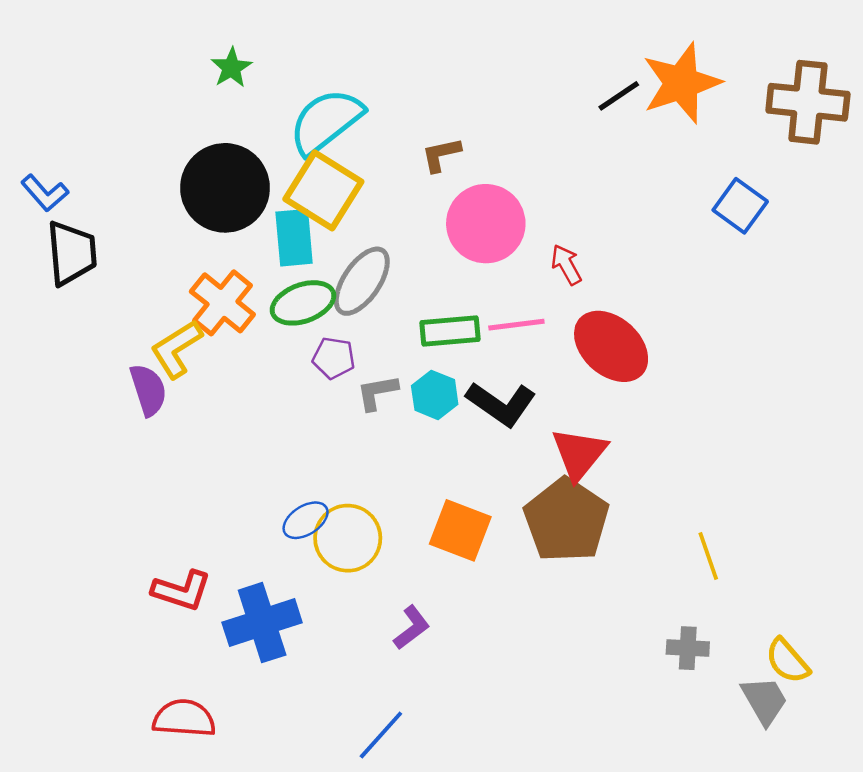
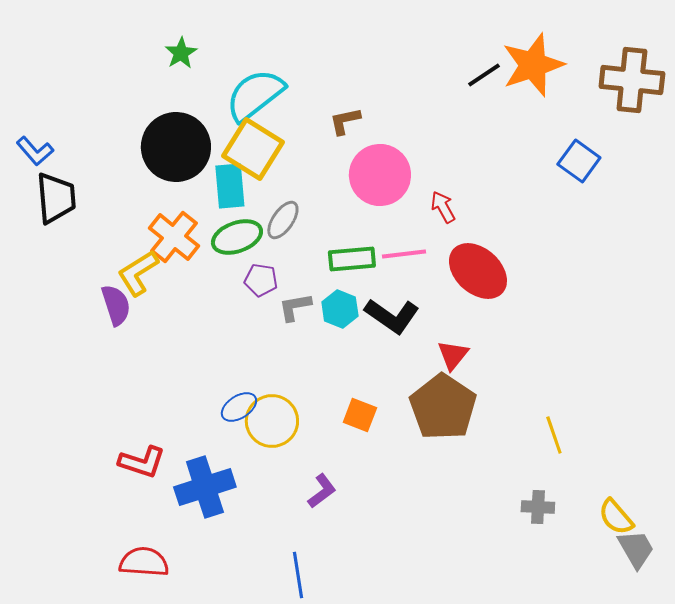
gray ellipse: (362, 281) -> (283, 220), size x0.7
red triangle: (579, 454) -> (453, 355), size x0.7
orange square: (460, 530) -> (360, 415), size x0.7
gray trapezoid: (764, 700) -> (636, 549), moved
blue line: (381, 735) -> (298, 575), turned -51

